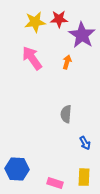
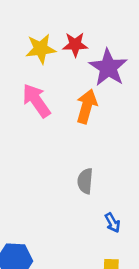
orange arrow: (67, 62) -> (87, 106), size x1.6

